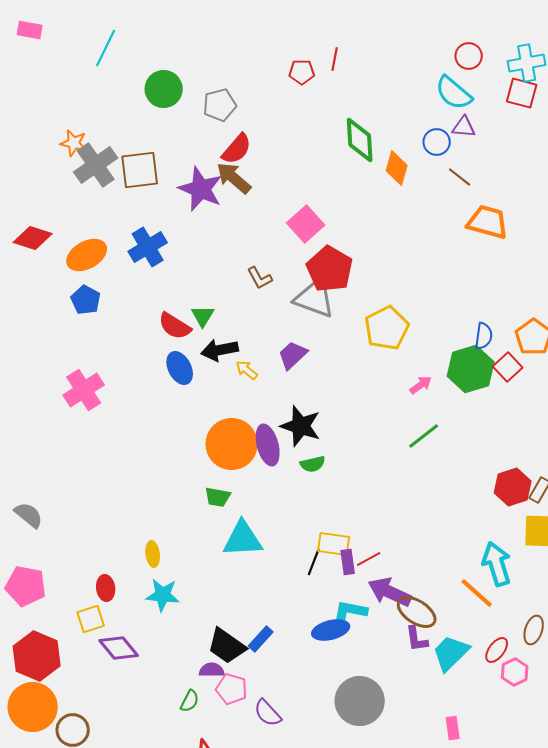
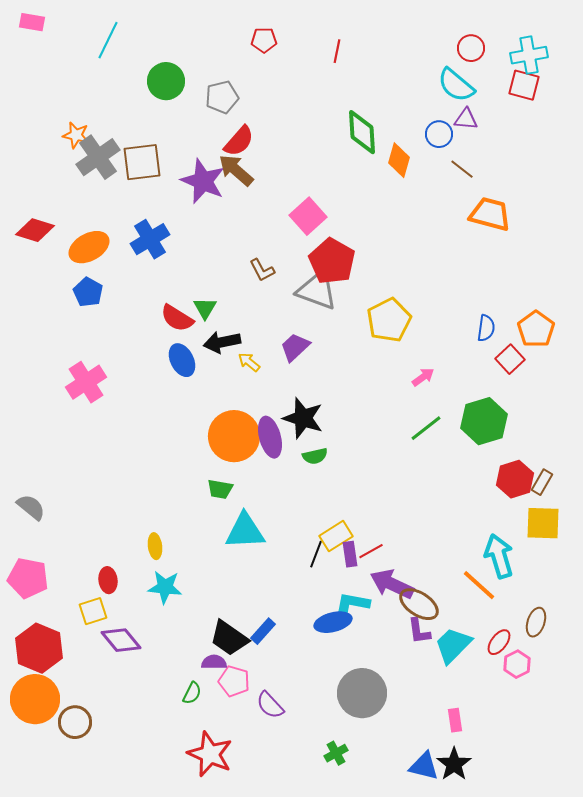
red pentagon: (302, 72) -> (264, 40), moved
green hexagon: (471, 369) -> (484, 421), moved
yellow rectangle: (334, 544) -> (336, 536), turned -40

